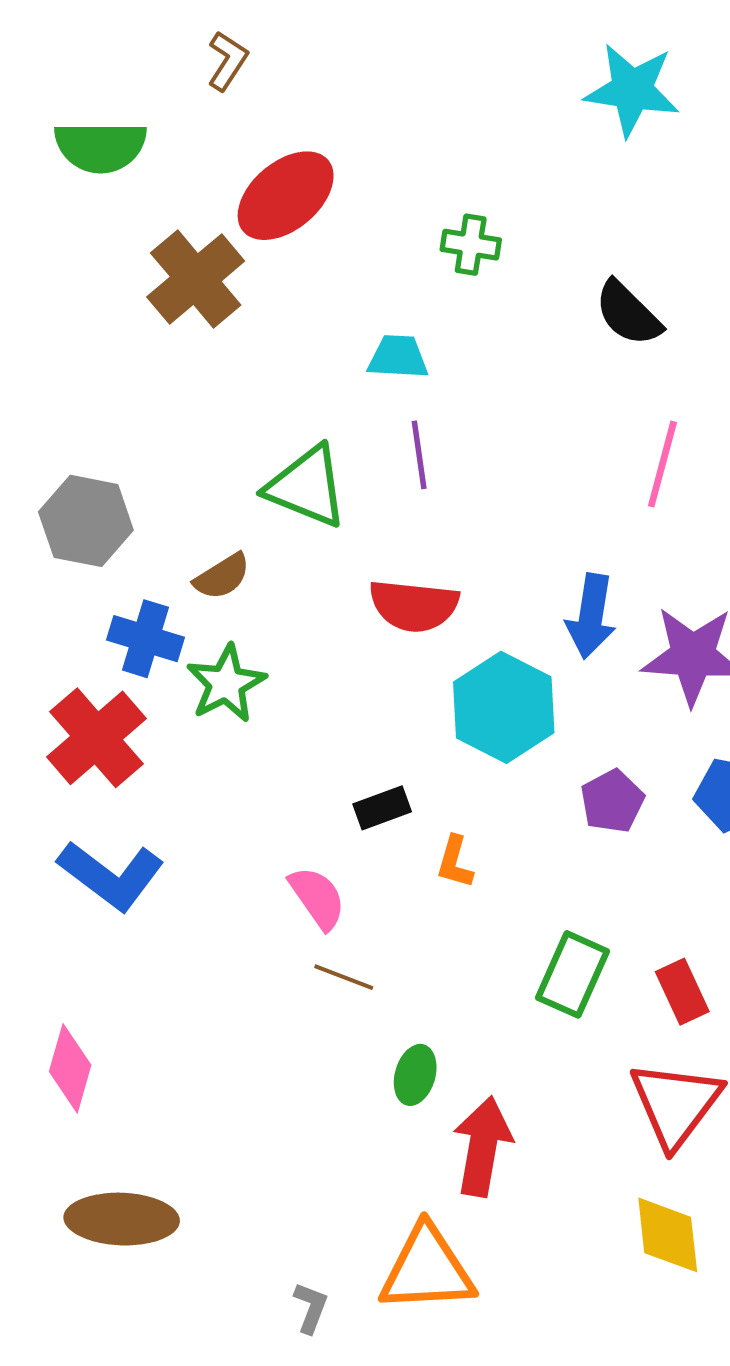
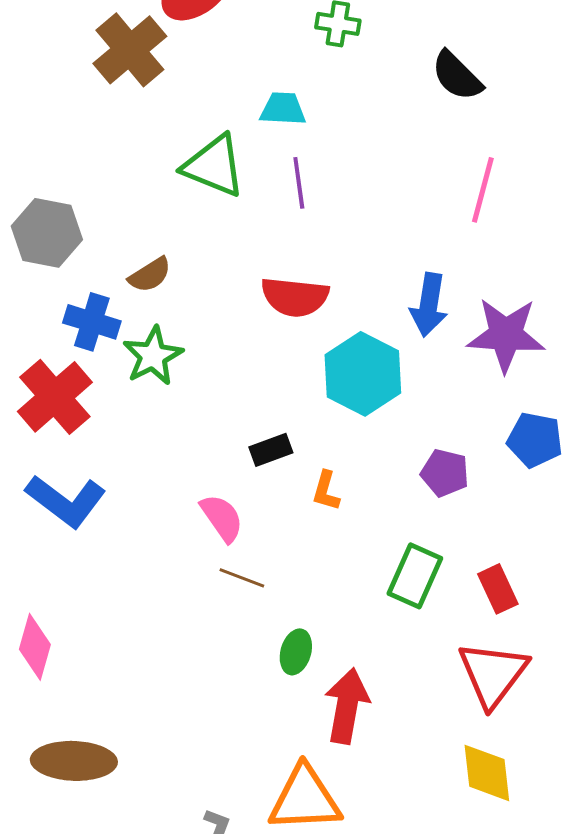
green triangle: (307, 487) -> (214, 166), moved
purple pentagon: (612, 801) -> (445, 473), moved, turned -30

